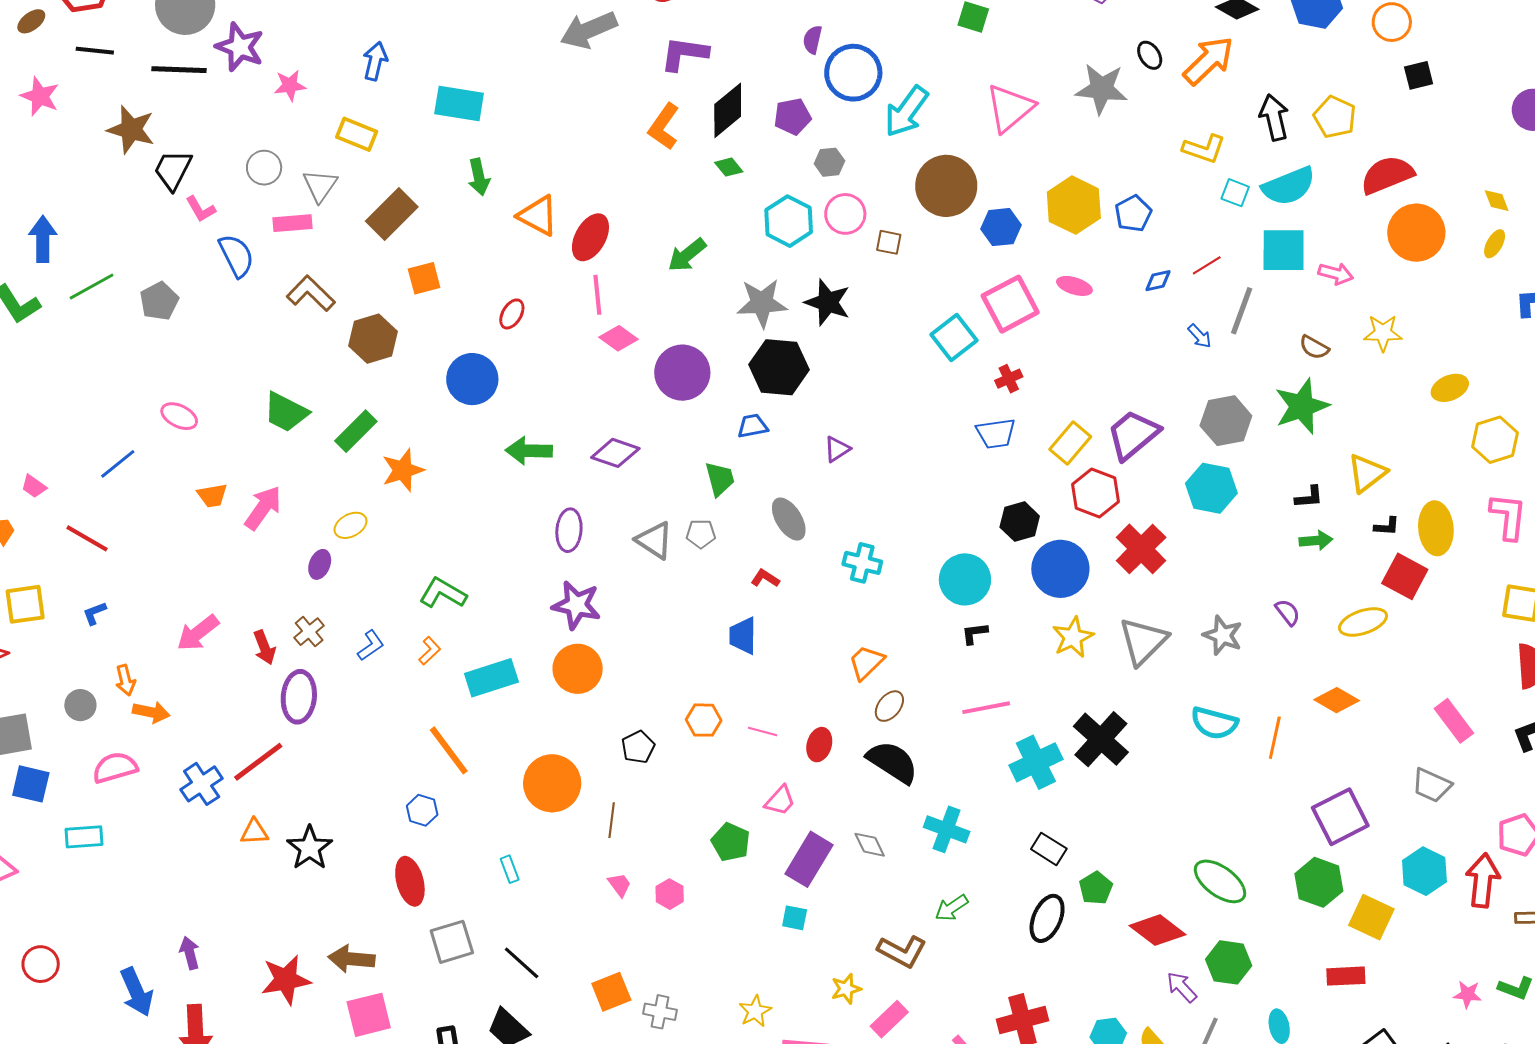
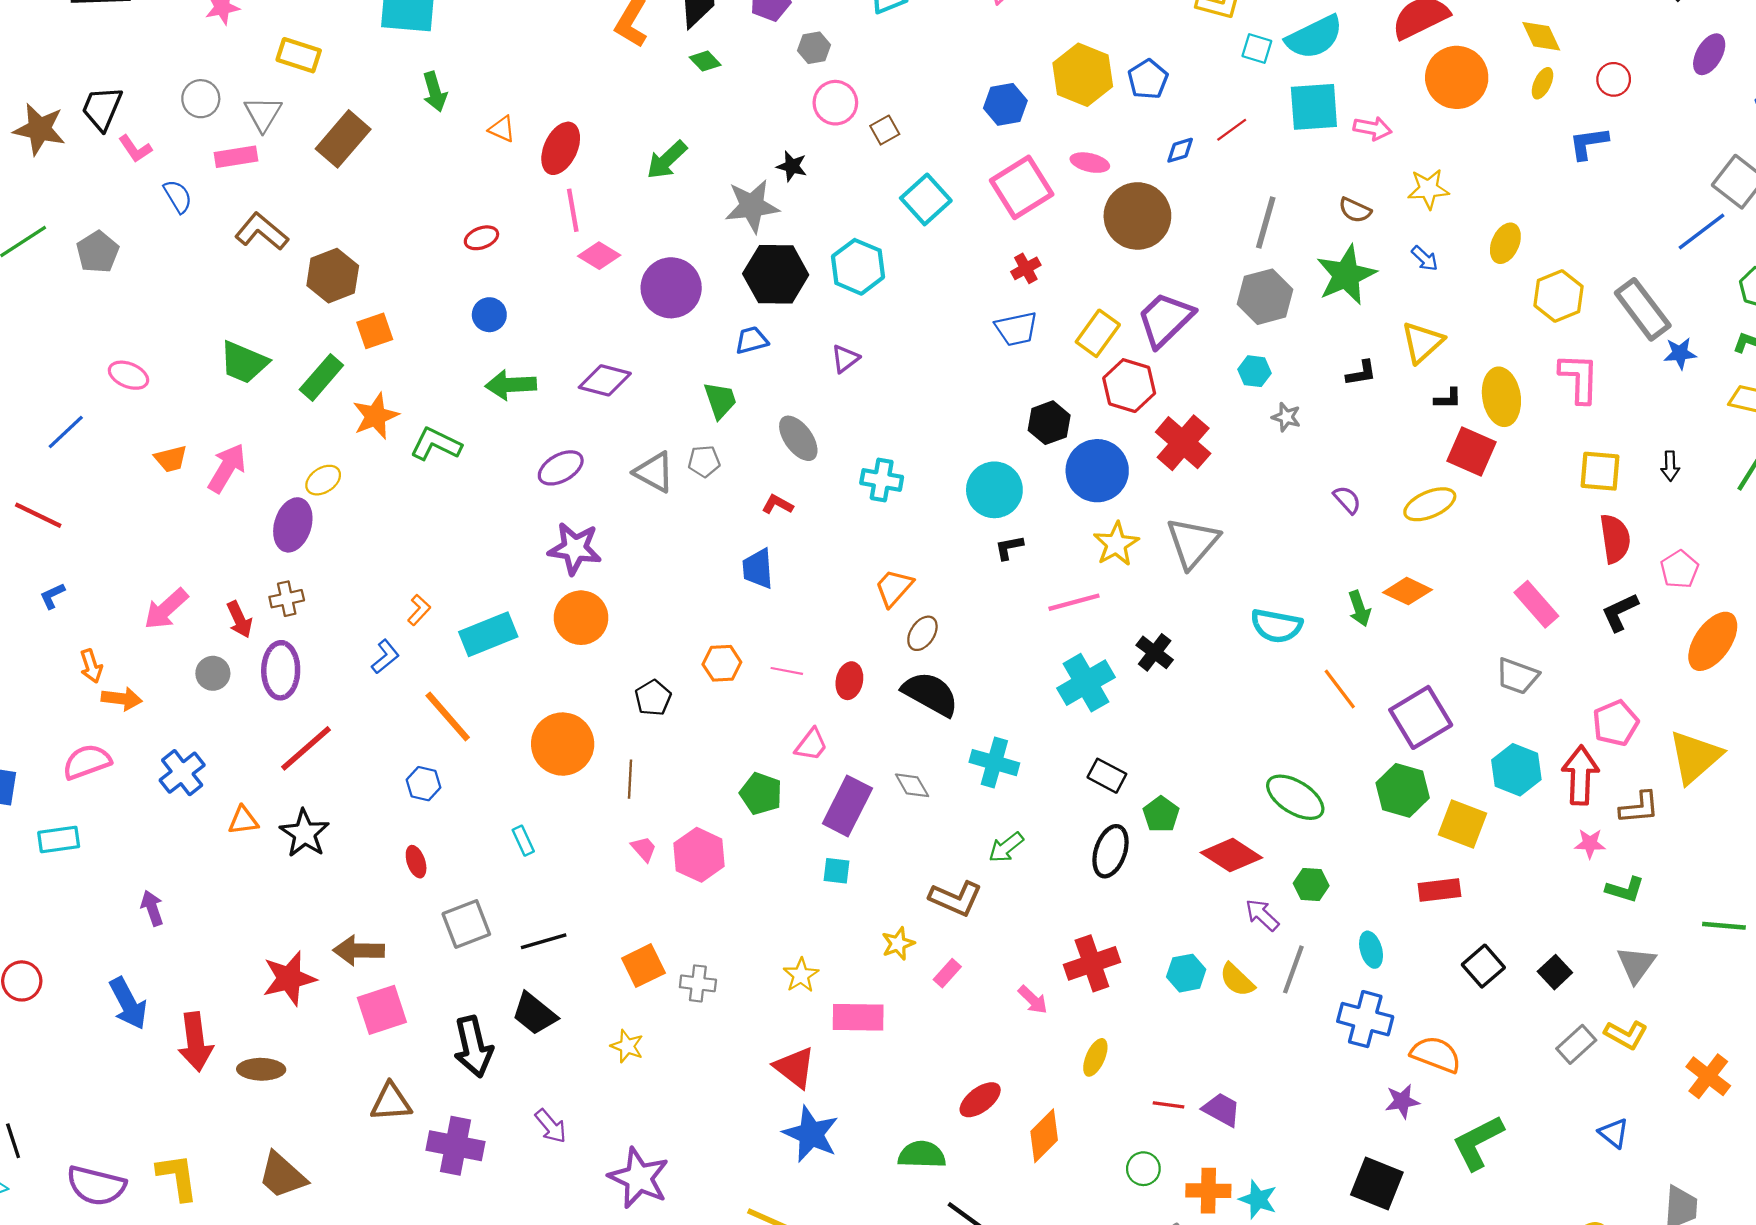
brown star: (131, 129) -> (39, 129), moved
brown circle: (946, 186) -> (1137, 216), moved
yellow diamond: (1497, 201) -> (1541, 36), size x1.4
orange triangle: (538, 216) -> (502, 129), size x0.6
cyan hexagon: (789, 221) -> (858, 267), moved
brown square: (889, 242) -> (885, 130), turned -36
blue semicircle: (236, 256) -> (178, 196), size x0.7
orange square: (424, 278) -> (375, 331), moved
black star: (828, 302) -> (792, 166), moved, size x0.6
gray line: (1242, 311) -> (1266, 223), moved
red ellipse: (512, 314) -> (481, 238), turned 44
blue arrow: (1200, 336) -> (1425, 258), moved
cyan square: (954, 338) -> (926, 199), moved
blue circle: (472, 379) -> (489, 315), moved, size x0.6
yellow ellipse: (1450, 388) -> (1505, 243), turned -39
cyan hexagon: (1211, 488) -> (1254, 371), size x0.6
purple ellipse: (569, 530) -> (561, 468), turned 60
green arrow: (1316, 541) -> (1359, 609), moved, turned 80
purple ellipse: (320, 564) -> (293, 525), size x1.6
green L-shape: (443, 593) -> (436, 444), moved
brown cross: (309, 632) -> (287, 599), turned 32
gray star: (1223, 635) -> (1286, 417), moved, size x0.7
blue L-shape: (371, 645) -> (385, 657), moved
gray circle: (80, 705) -> (213, 673), moved
pink line: (986, 708) -> (1074, 602), moved
orange line: (1275, 738) -> (1340, 689), moved, turned -45
black cross: (1101, 739) -> (1155, 652), size x0.6
red line: (258, 762) -> (306, 748), moved
red ellipse: (410, 881) -> (416, 862), size x0.6
pink hexagon: (670, 894) -> (699, 855), size x1.6
purple arrow: (190, 953) -> (152, 908), moved
green hexagon: (1229, 962) -> (1311, 885), size x0.7
black line: (522, 963) -> (544, 941), turned -54
pink star: (1468, 994) -> (1590, 844), moved
pink rectangle: (889, 1019) -> (947, 973), size x0.7

